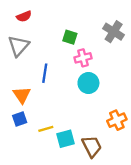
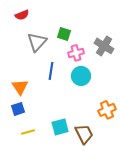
gray cross: (114, 32) -> (104, 46), moved
gray triangle: (19, 46) -> (37, 42), moved
blue line: (45, 73) -> (51, 71), moved
yellow line: (46, 129) -> (28, 132), moved

